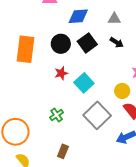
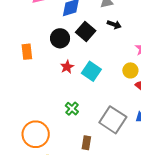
orange rectangle: (25, 49) -> (27, 52), size x0.6
gray square: (97, 115) -> (113, 120), moved

